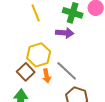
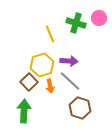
yellow line: (36, 13) -> (50, 34), moved
purple arrow: (65, 33) -> (69, 61), moved

